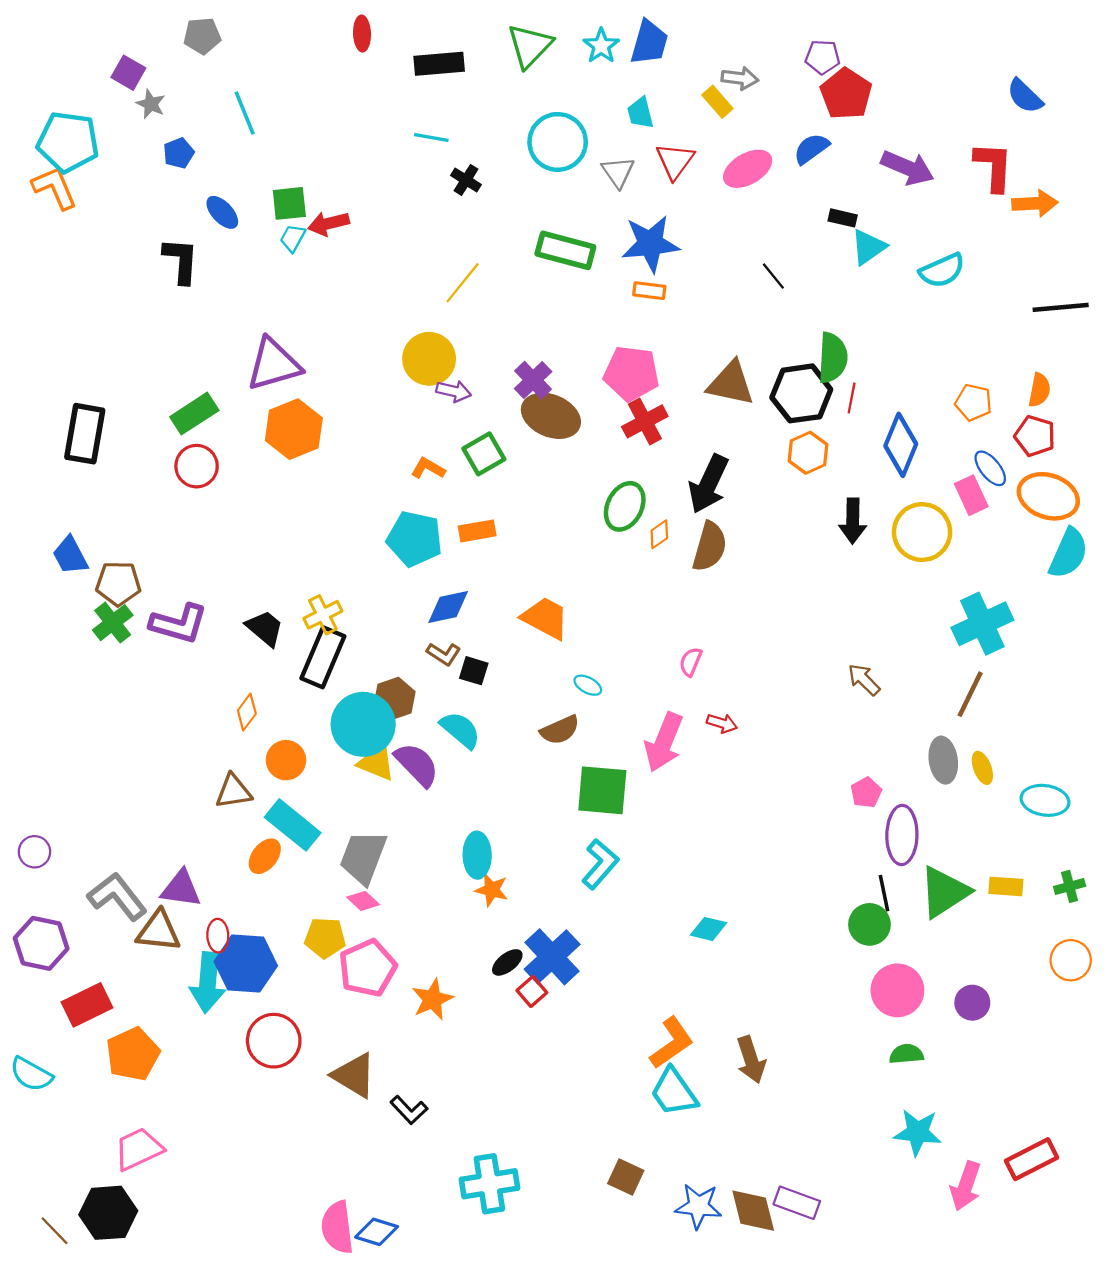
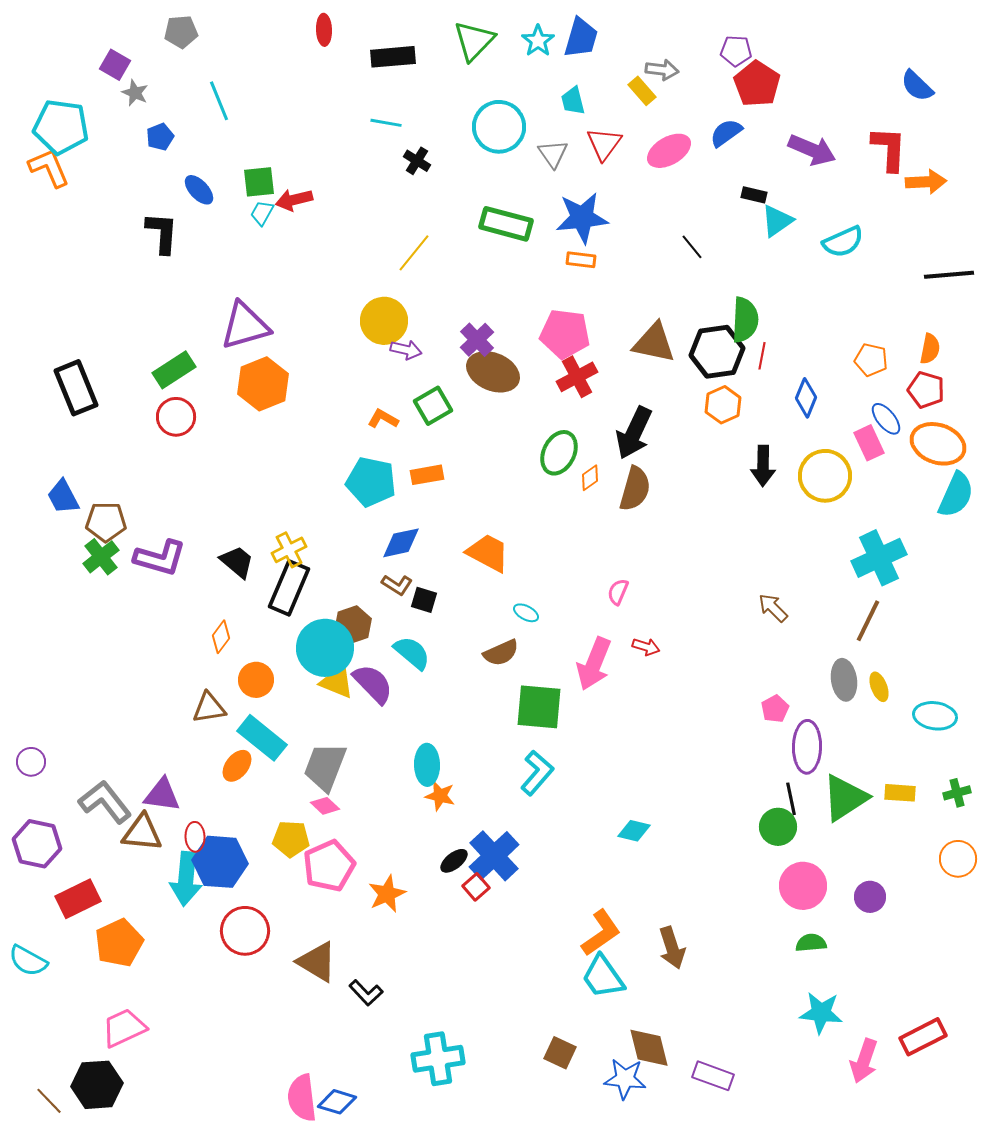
black rectangle: (85, 434) -> (76, 388), turned -32
blue diamond: (901, 445) -> (806, 398), size x0.7
brown diamond: (753, 1211) -> (649, 1048), moved

